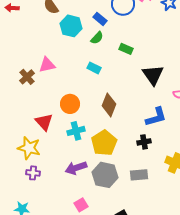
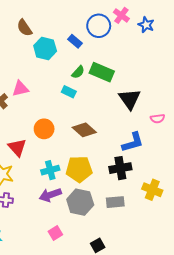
green semicircle: (97, 38) -> (78, 72), moved
green rectangle: (126, 49) -> (102, 72), size x1.6
brown diamond: (109, 105) -> (84, 130), turned -70
cyan cross: (76, 131) -> (50, 170), moved
black cross: (144, 142) -> (120, 168), size x1.5
yellow pentagon: (104, 143) -> (79, 169), turned 30

